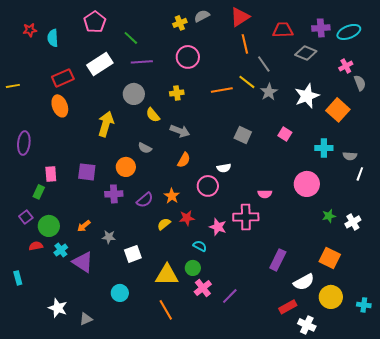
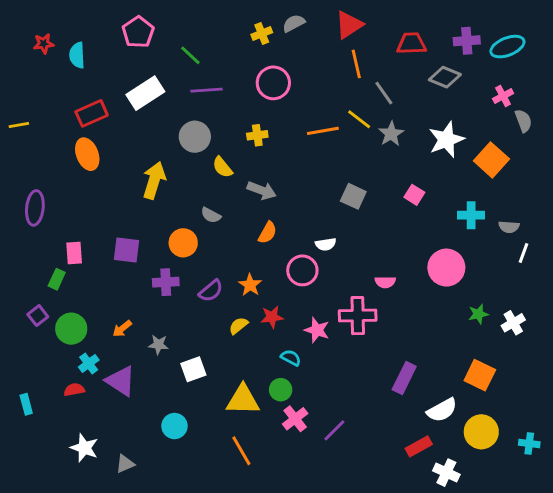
red semicircle: (36, 246) -> (74, 390), moved

